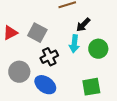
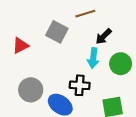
gray square: (37, 33) -> (57, 32), moved
black cross: (49, 57) -> (80, 85), moved, turned 30

